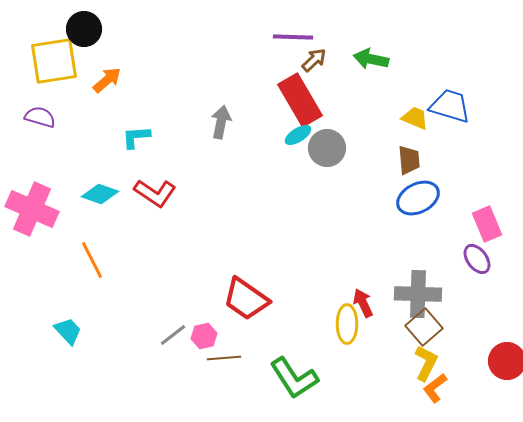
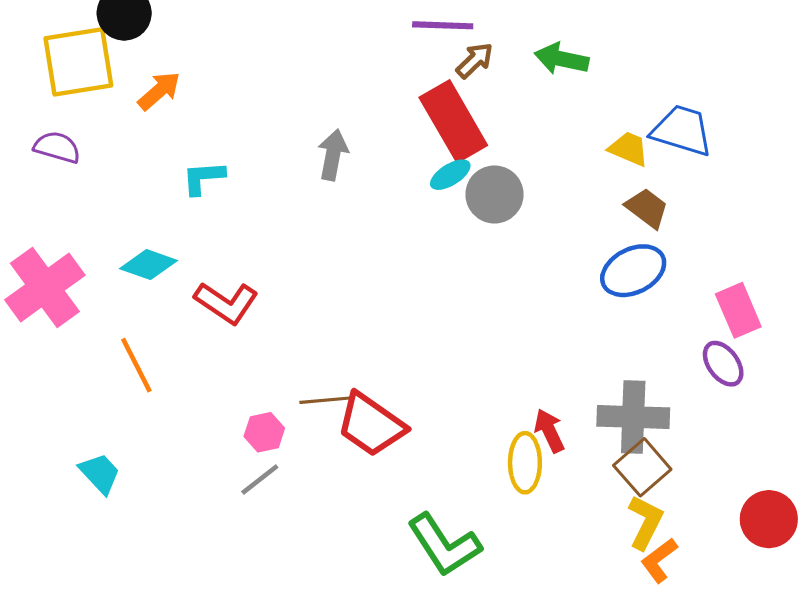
brown trapezoid: (409, 160) -> (647, 208), moved, turned -48
red L-shape: (155, 193) -> (226, 303), moved
pink cross: (32, 209) -> (45, 287), turned 30
pink hexagon: (204, 336) -> (264, 432), moved
brown line: (224, 358) -> (325, 400), moved

